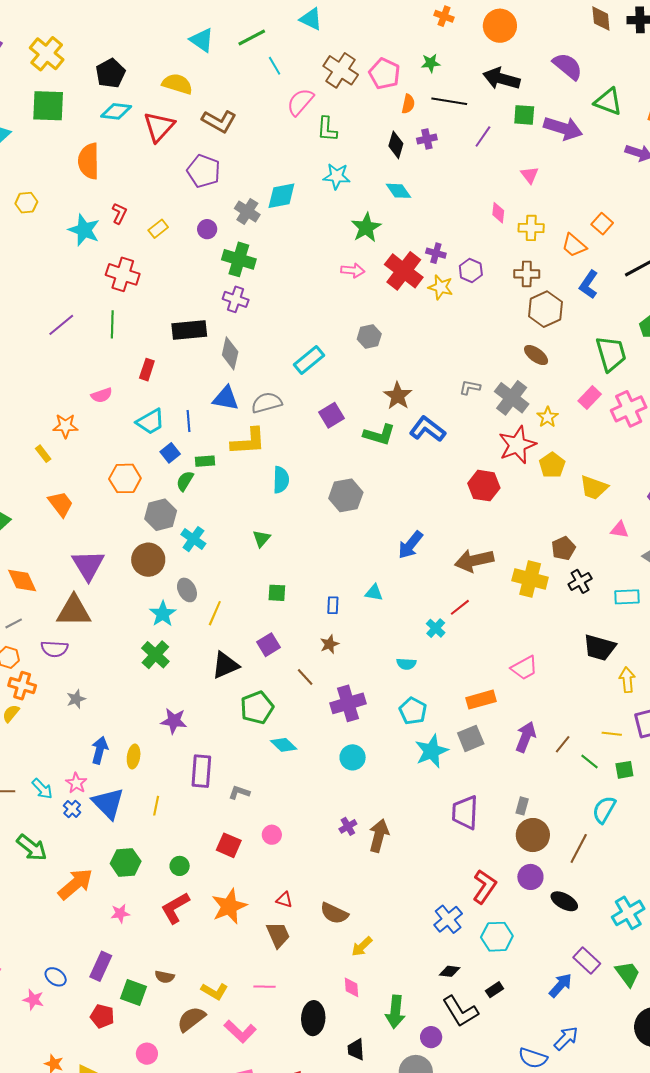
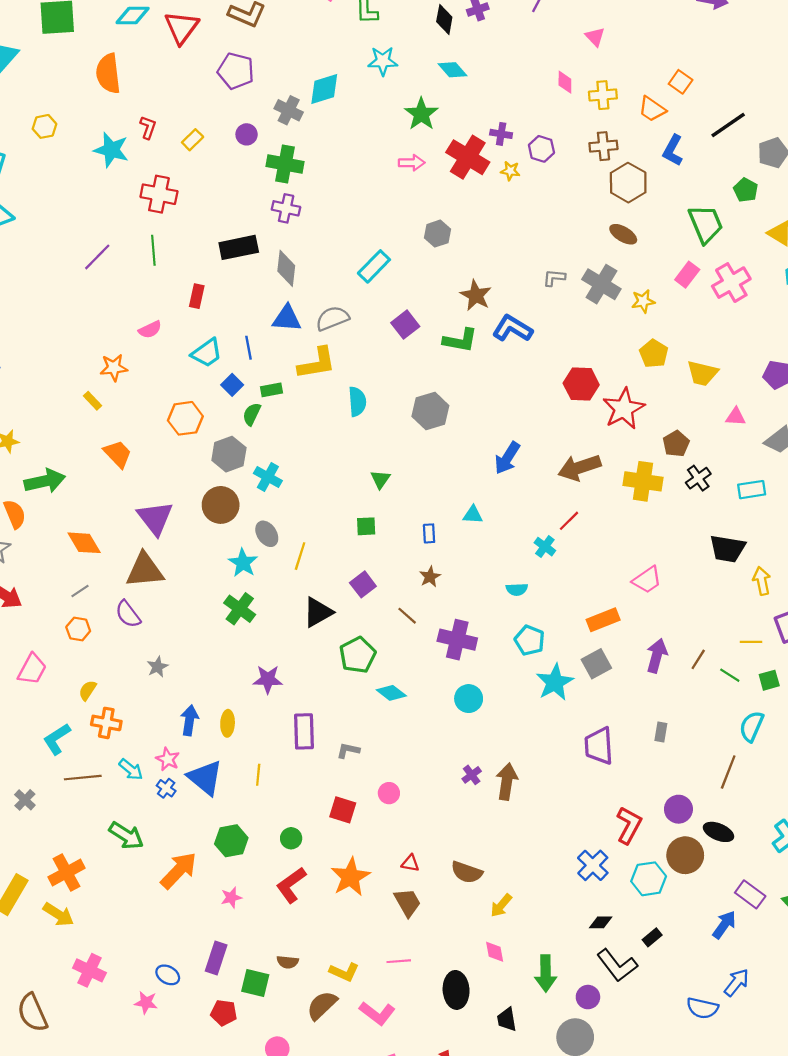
yellow star: (441, 287) -> (510, 171), size x0.7
yellow star: (548, 417) -> (643, 301), turned 30
red star: (517, 445) -> (624, 409), moved
green triangle: (261, 539) -> (380, 479), moved
purple semicircle: (54, 649) -> (128, 614), turned 56
orange cross: (22, 686) -> (106, 723), moved
purple cross: (348, 703) -> (457, 640), turned 36
brown circle: (533, 835) -> (685, 855), moved

